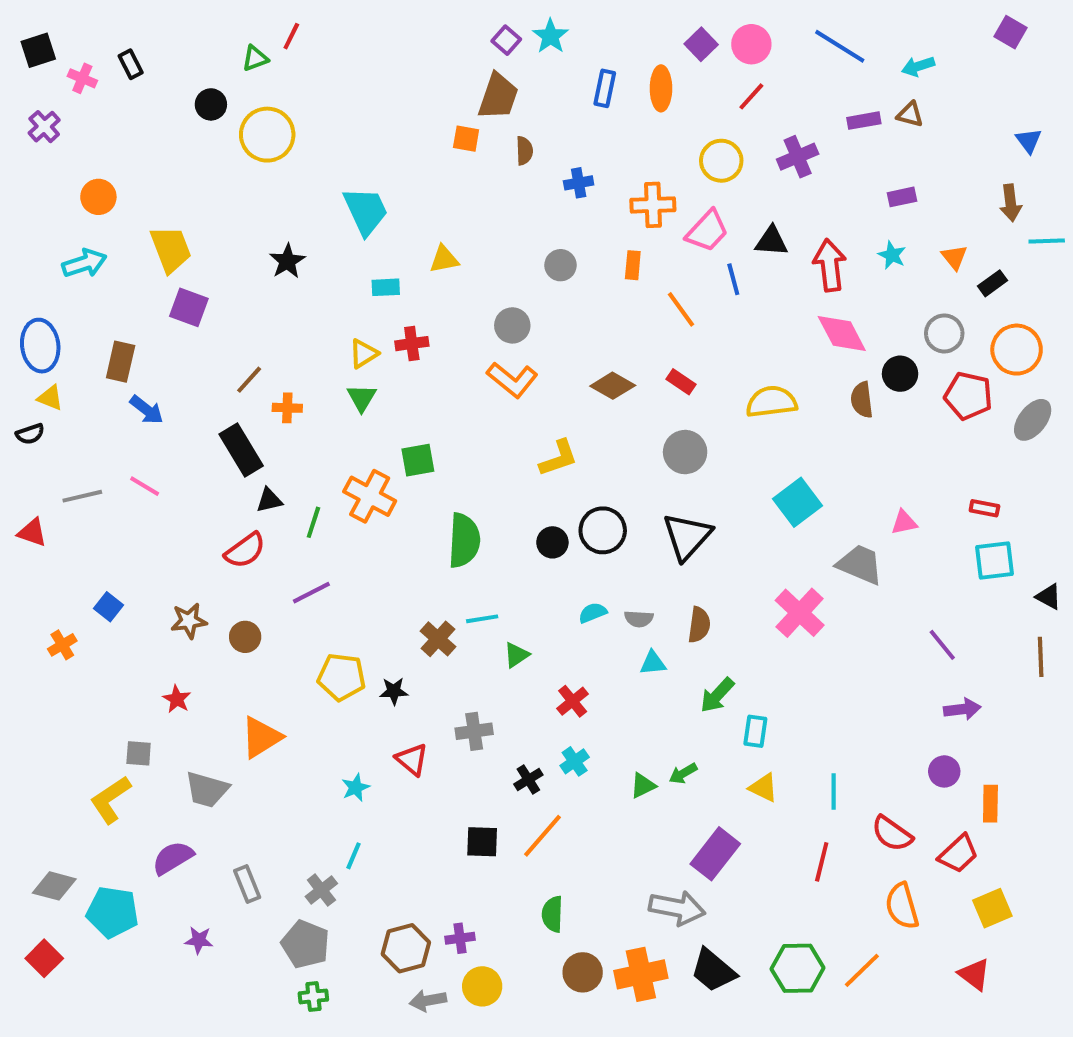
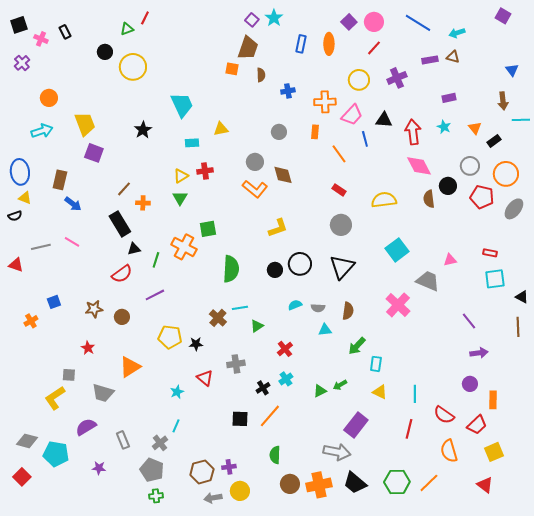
brown diamond: (613, 386) -> (283, 175), moved, turned 45
blue square: (108, 607) -> (54, 302), turned 32

